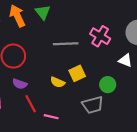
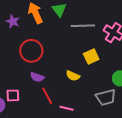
gray line: (66, 44) -> (83, 26), moved
yellow square: (77, 73) -> (91, 56), moved

